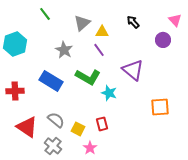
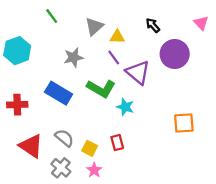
purple circle: (163, 40) -> (175, 54), moved, size x1.6
gray star: (64, 50) -> (74, 57), turned 30
purple triangle: (133, 70) -> (138, 72), moved
pink star: (90, 148) -> (94, 170), moved

